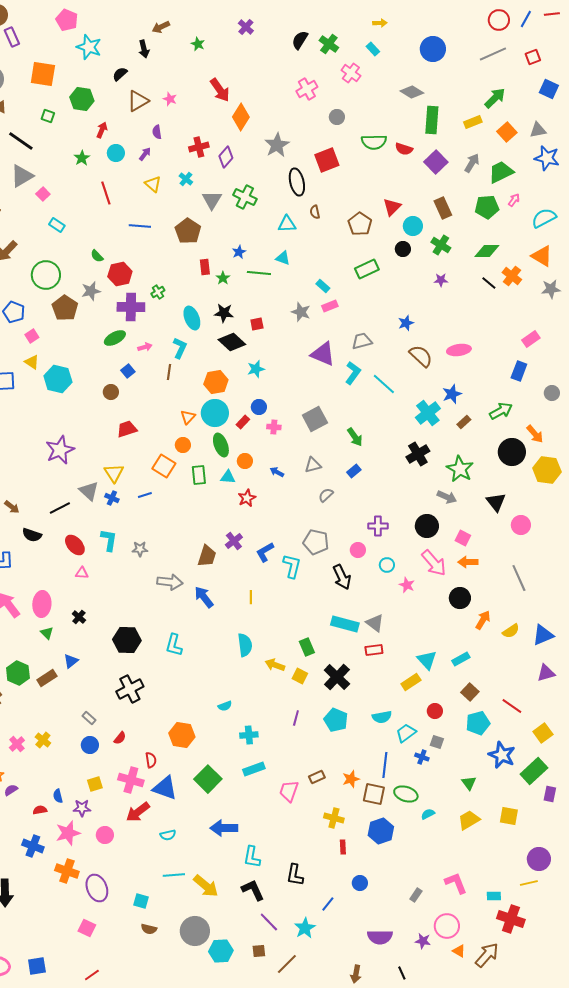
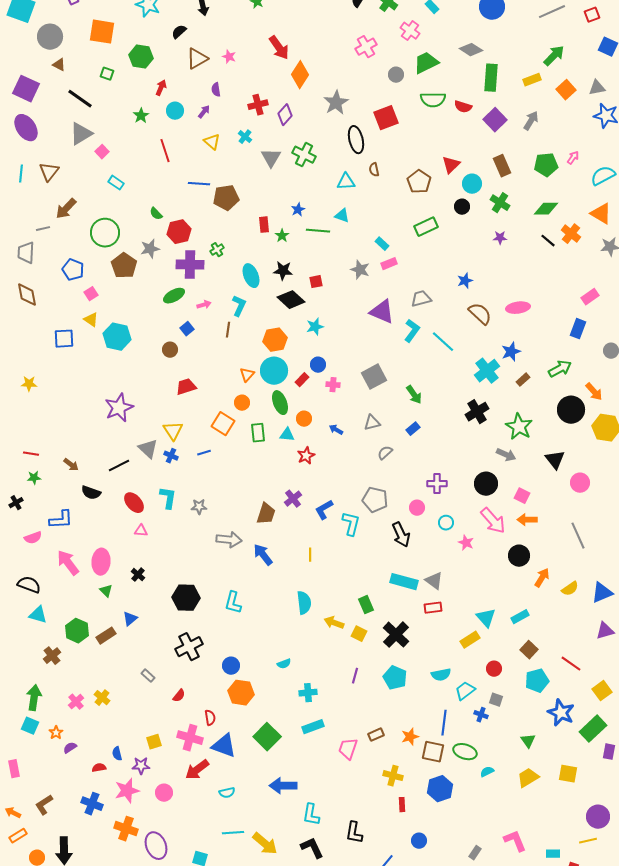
green trapezoid: (501, 172) -> (426, 63), moved
brown pentagon: (188, 231) -> (226, 198), moved, turned 30
blue circle: (90, 745) -> (231, 666), moved

